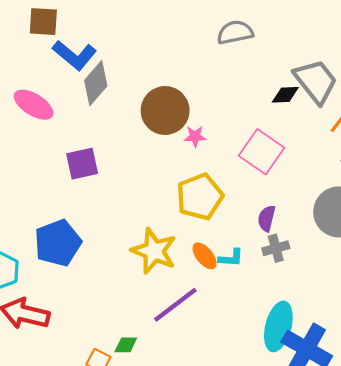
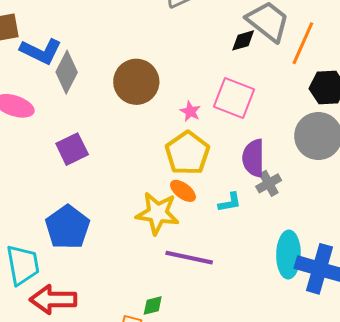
pink star: (195, 136) -> (190, 111), moved, turned -30
purple semicircle: (267, 218) -> (253, 158), size x1.5
orange ellipse: (205, 256) -> (183, 191), moved
purple line: (175, 305) -> (189, 258), turned 63

